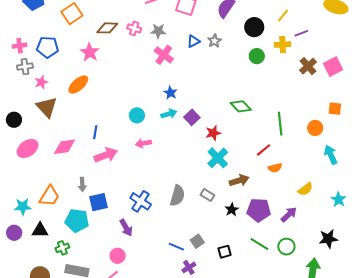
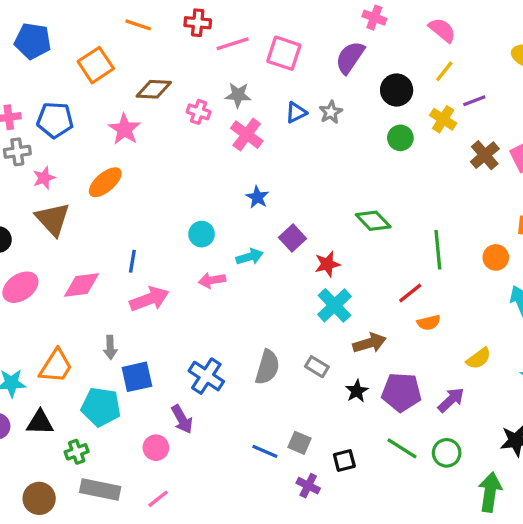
pink cross: (134, 28) -> (199, 112), moved
yellow cross: (283, 45) -> (443, 119), turned 35
cyan arrow: (169, 114) -> (250, 257), moved
gray square: (197, 241) -> (300, 443), turned -32
pink circle: (118, 256) -> (156, 448), moved
purple cross: (189, 267) -> (308, 486), moved, turned -32

